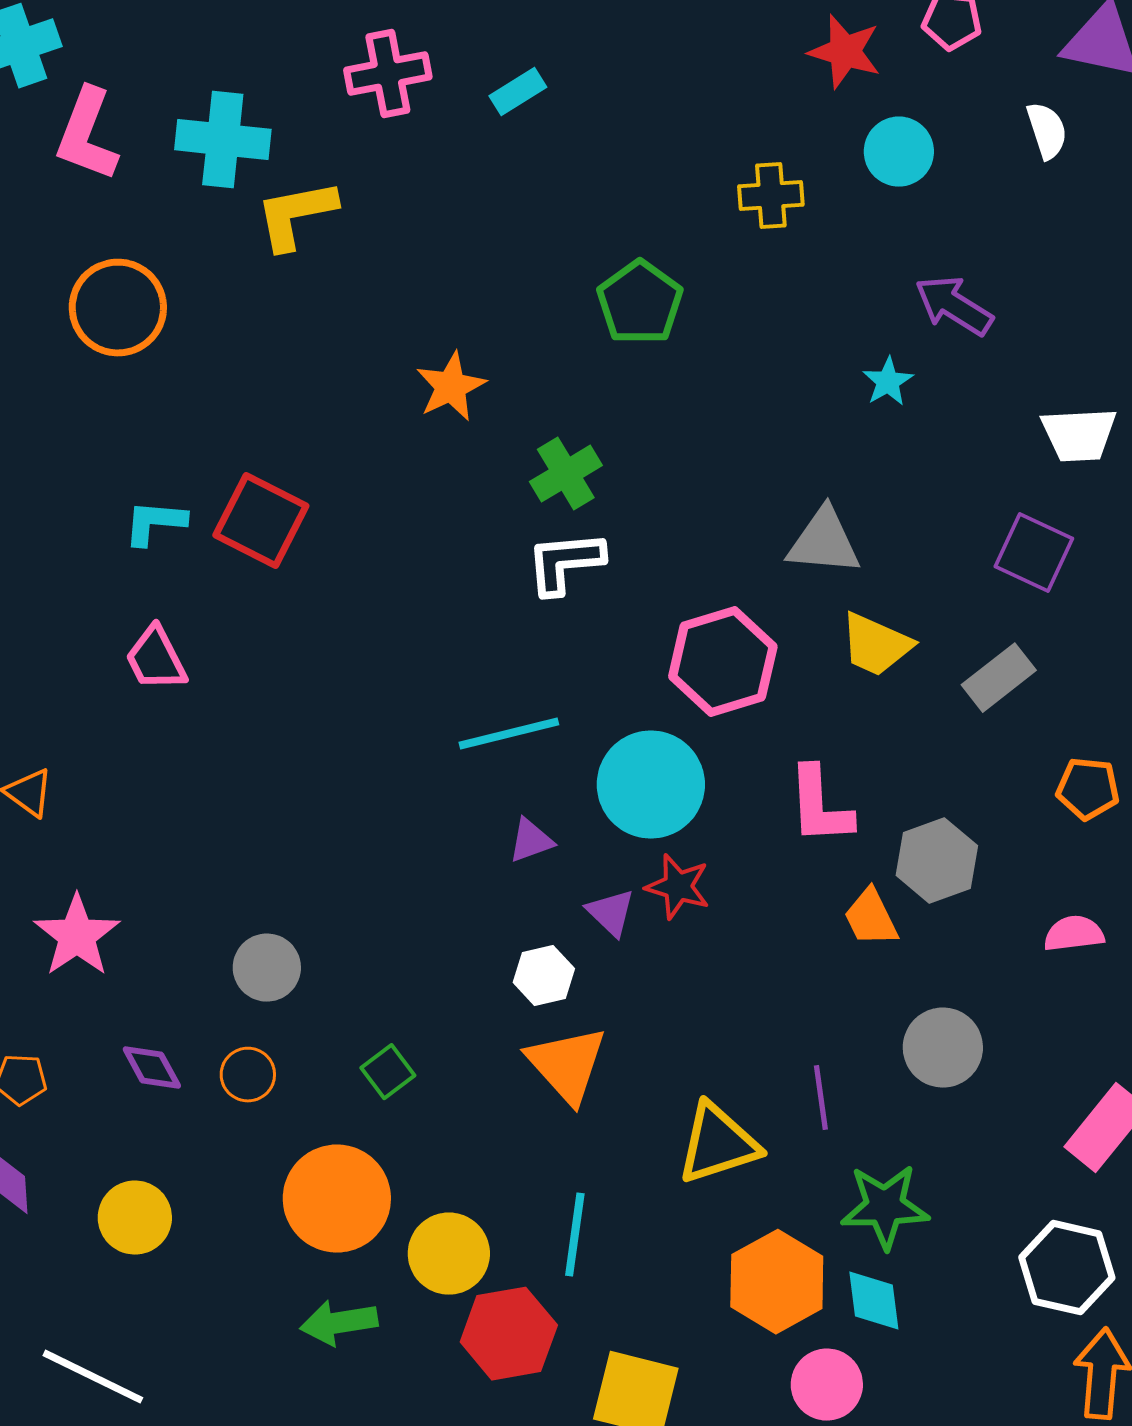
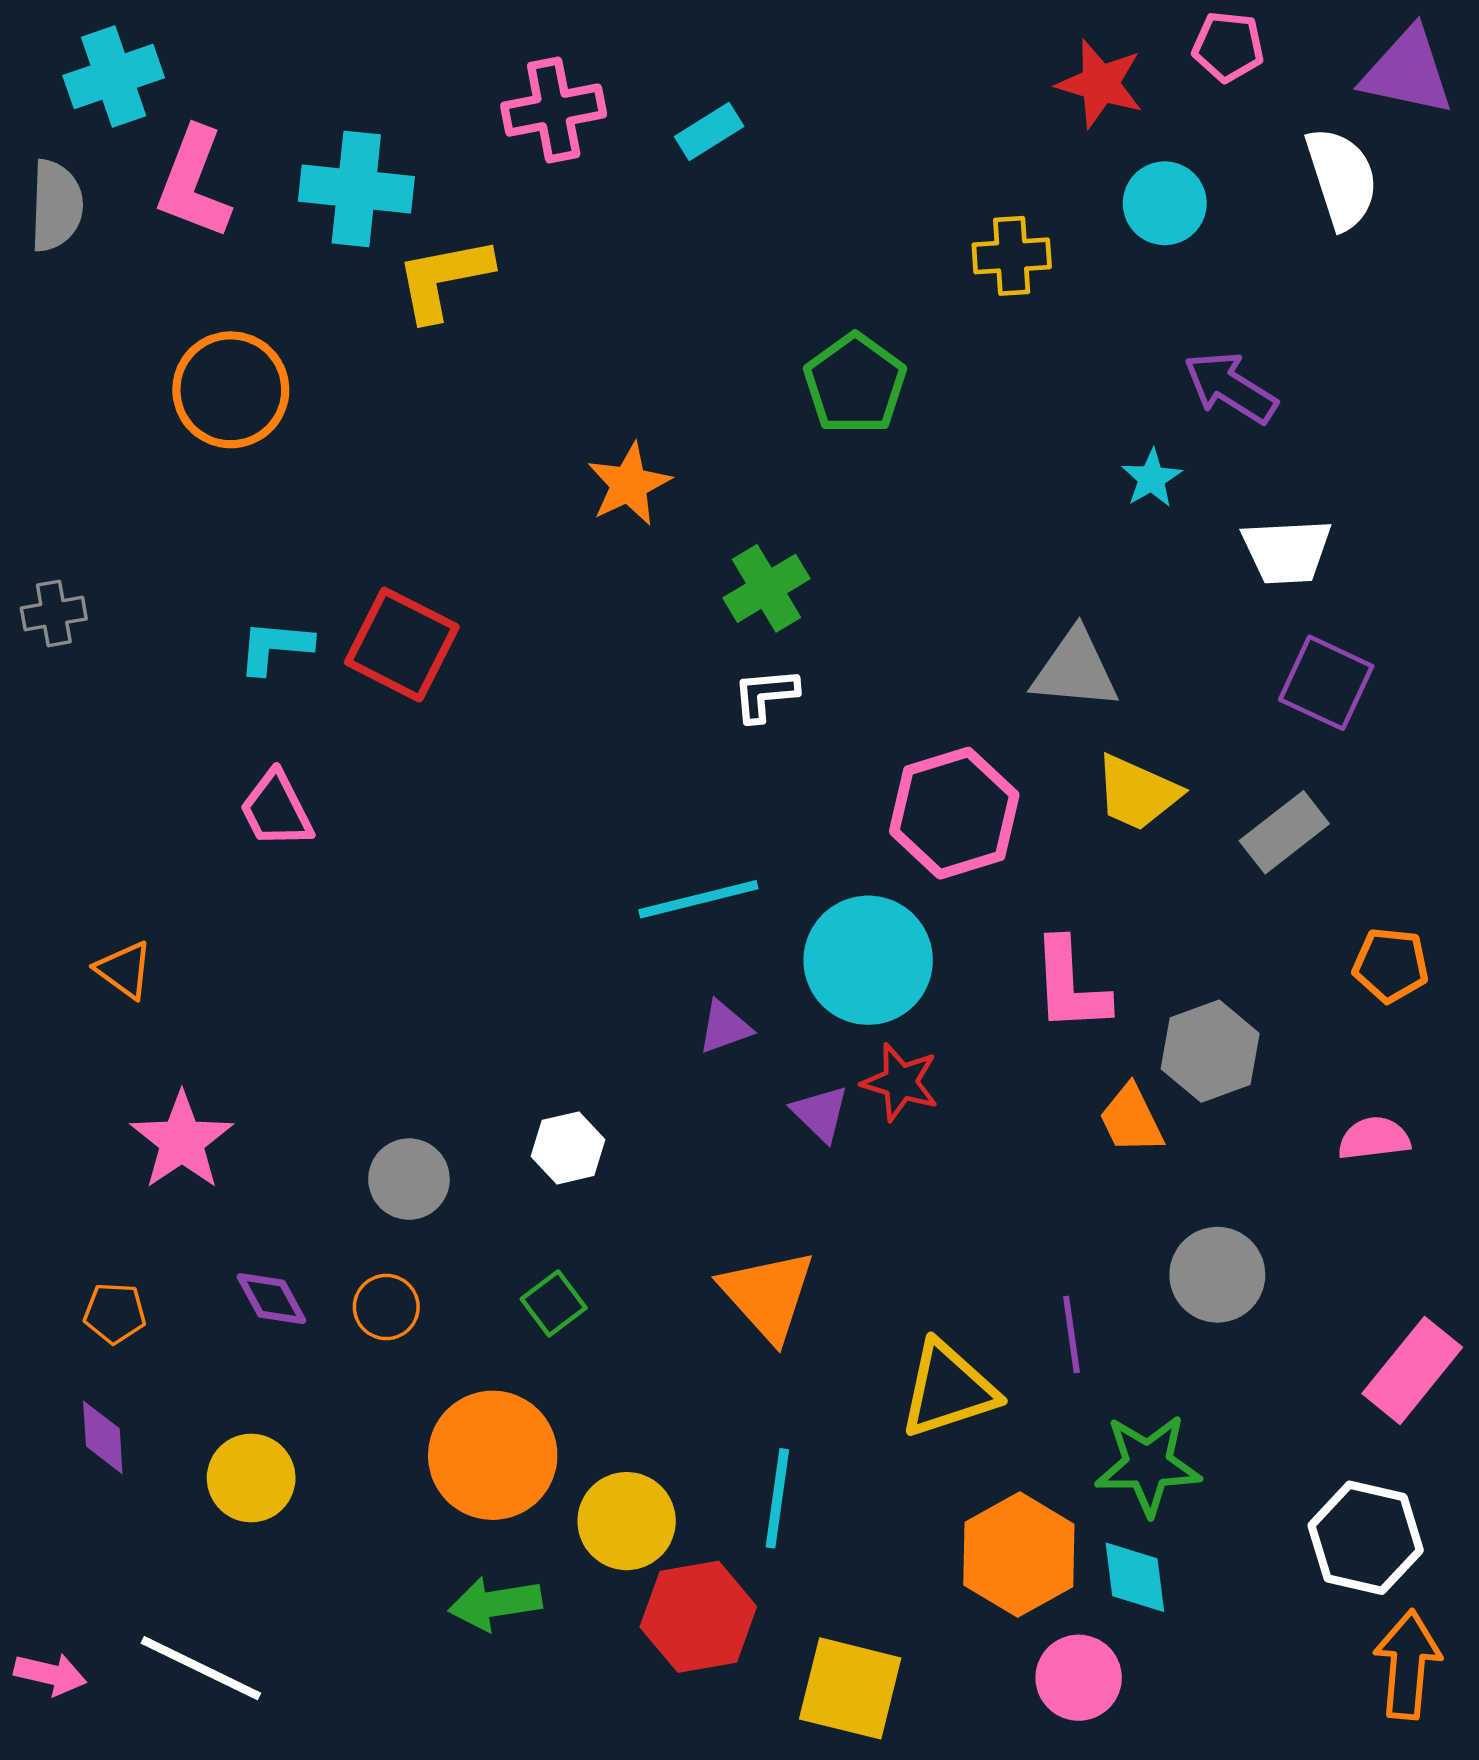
white semicircle: (1047, 131) -> (1342, 178), size x1.5
white trapezoid: (1079, 435) -> (1287, 551), moved
white L-shape: (565, 563) -> (765, 695), size x0.7
white hexagon: (544, 976) -> (568, 1148), moved

